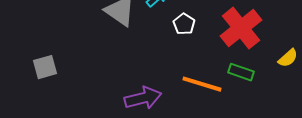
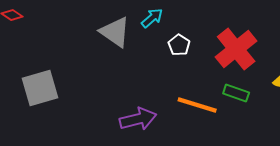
gray square: (45, 67) -> (40, 88), size x1.5

